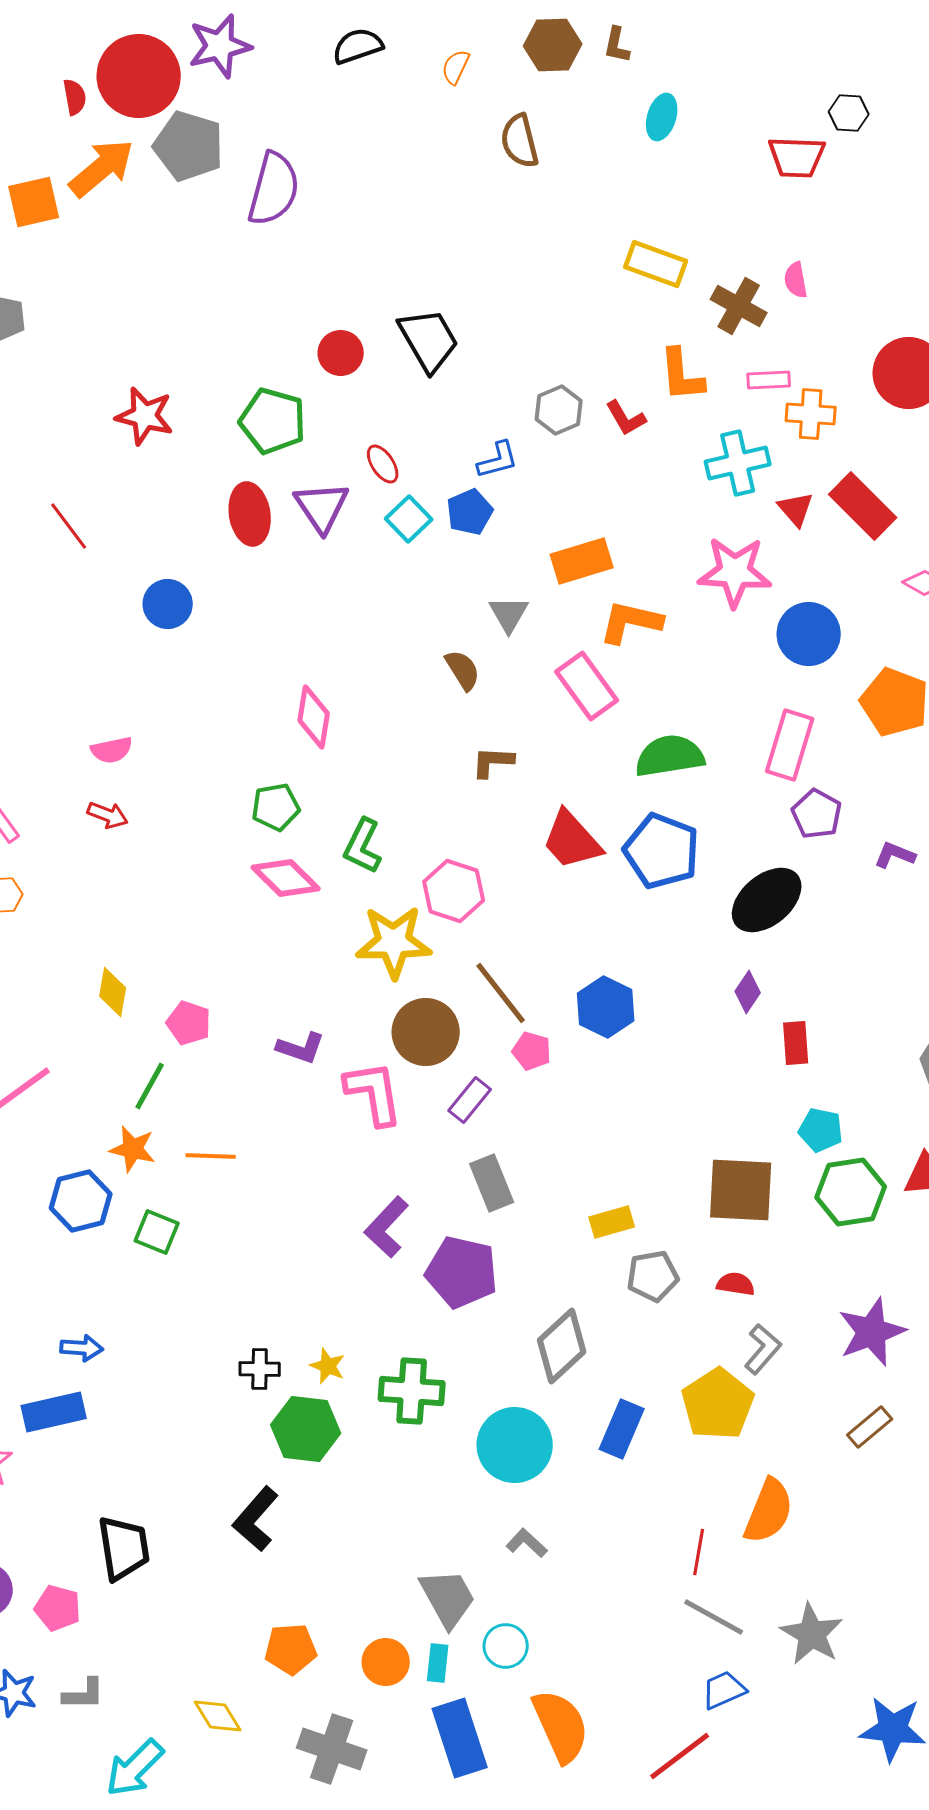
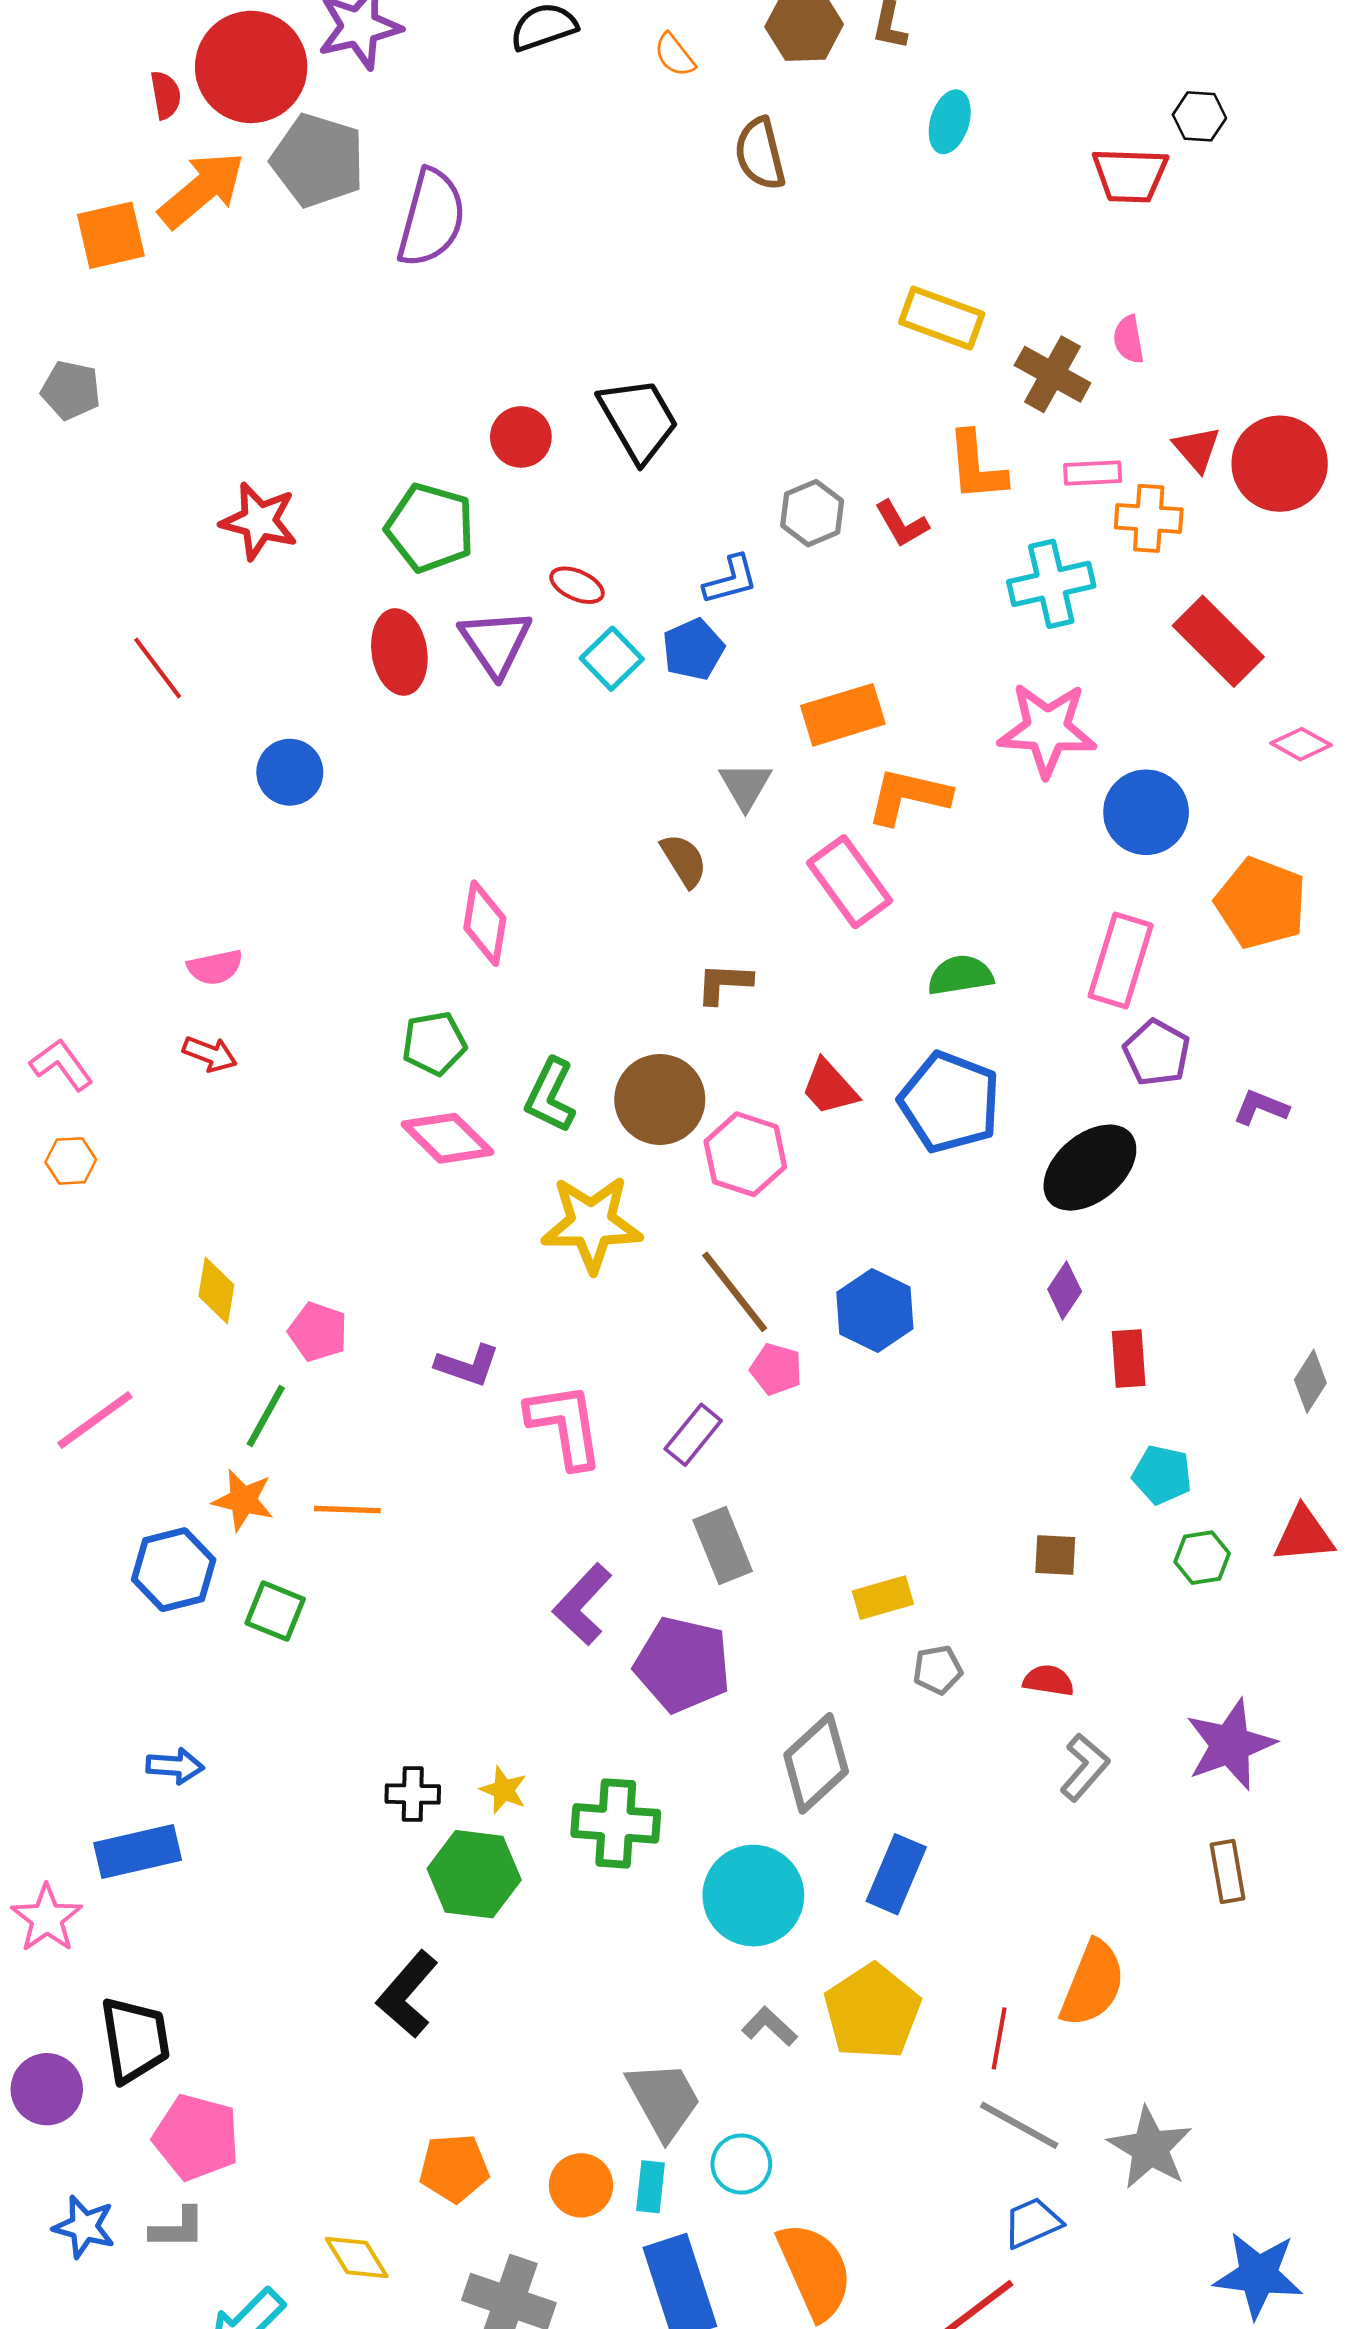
orange semicircle: (456, 67) -> (675, 55), turned -63
red ellipse: (383, 464) -> (577, 585), turned -33
red triangle: (796, 509) -> (1197, 449), moved
green semicircle: (670, 756) -> (960, 975), size x0.7
red trapezoid: (572, 840) -> (829, 1087), size x0.7
pink hexagon: (454, 891) -> (745, 1154), moved
brown circle: (426, 1032) -> (660, 1099), moved
brown square: (741, 1190) -> (1055, 1555), size x0.5
green hexagon: (851, 1192) -> (1202, 1558), size x0.6
gray pentagon: (653, 1276) -> (938, 1670), size x0.7
yellow pentagon: (718, 1404) -> (872, 2012), moved
brown rectangle: (870, 1427) -> (1228, 1871), turned -60
black trapezoid: (124, 1548) -> (135, 2040), moved
pink pentagon: (58, 1608) -> (196, 2137), moved, size x1.4

